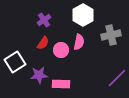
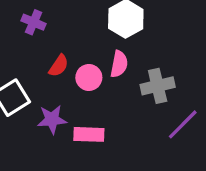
purple cross: (44, 20) -> (34, 22), moved, turned -32
gray cross: (111, 35) -> (158, 86), moved

